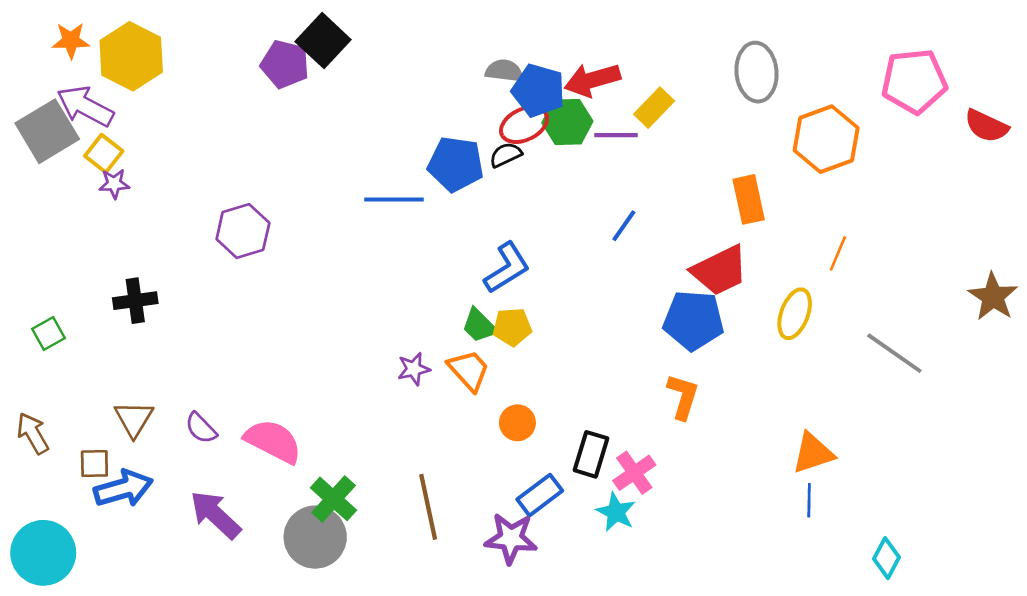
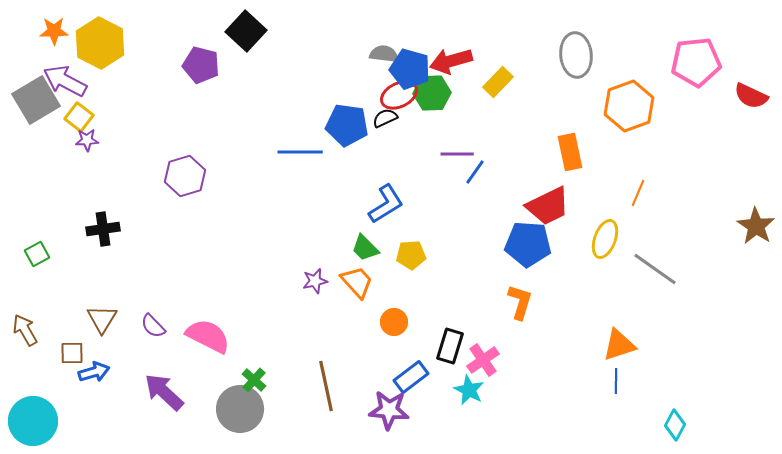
purple pentagon: (285, 64) -> (201, 65), moved
purple line: (616, 135) -> (457, 154), moved
yellow pentagon: (512, 327) -> (411, 255), moved
gray line: (894, 353) -> (655, 269), moved
blue arrow: (123, 488) -> (94, 372), size x0.7
green cross: (334, 499) -> (254, 380), size x0.7

